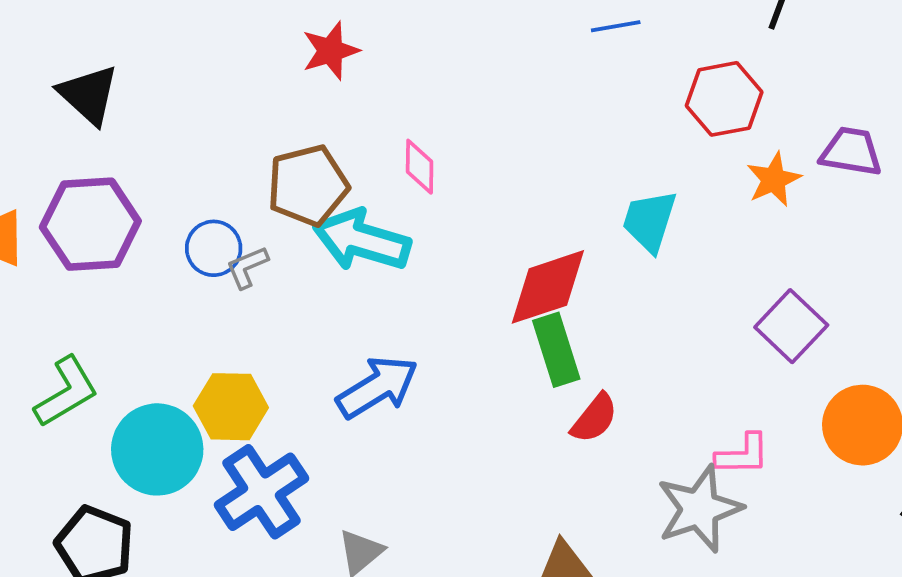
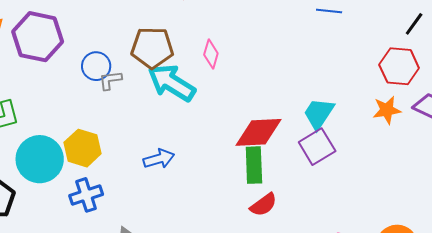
red hexagon: (724, 99) -> (399, 66), moved
purple square: (791, 326) -> (317, 147), moved
blue arrow: (377, 387) -> (159, 159), size x0.7
blue cross: (262, 492) -> (86, 195), size x0.7

